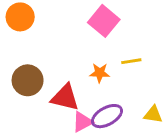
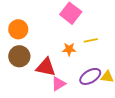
orange circle: (20, 17) -> (18, 29), moved
purple ellipse: (107, 116) -> (90, 76), moved

